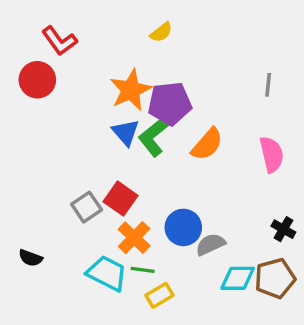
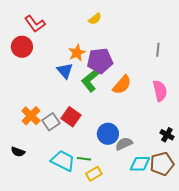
orange star: (131, 90) -> (77, 53), size x0.7
blue triangle: (126, 132) -> (65, 71), moved
orange cross: (134, 238) -> (31, 116), moved

